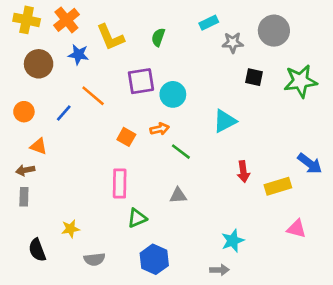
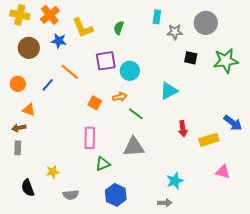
cyan rectangle: (209, 23) -> (157, 17), turned -56
gray triangle: (178, 195) -> (134, 147), size x1.6

